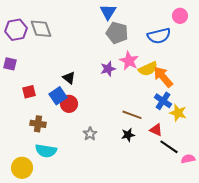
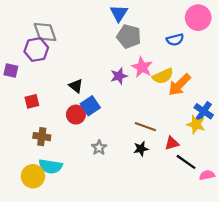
pink circle: (180, 16) -> (198, 18), size x1.5
purple hexagon: (16, 30) -> (36, 50), moved
blue semicircle: (159, 36) -> (175, 40), size x0.7
orange arrow: (163, 77) -> (179, 85), turned -95
blue square: (58, 96) -> (90, 106), moved
blue cross: (163, 101) -> (204, 111), moved
red triangle: (156, 130) -> (172, 143), turned -40
yellow circle: (22, 168) -> (33, 176), moved

